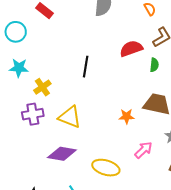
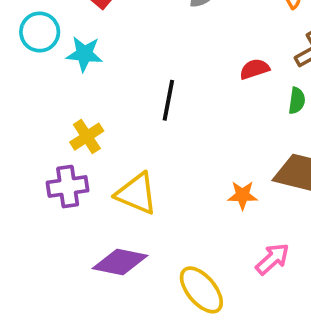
red semicircle: (131, 49) -> (254, 69), size x0.7
cyan star: (19, 68) -> (84, 54), moved
yellow ellipse: (106, 168) -> (201, 290), turned 32

